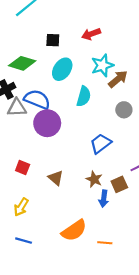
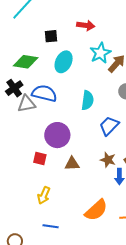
red arrow: (91, 34) -> (86, 25), turned -144
cyan semicircle: (84, 96) -> (87, 100), moved
purple circle: (47, 123) -> (57, 135), moved
brown triangle: (56, 178) -> (72, 164), turned -35

